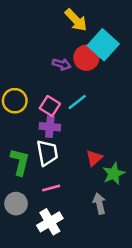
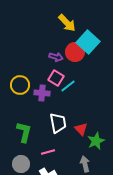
pink square: (50, 106) -> (56, 78), moved
purple cross: (50, 127) -> (42, 93), moved
white trapezoid: (47, 153) -> (58, 123), moved
red triangle: (94, 158) -> (81, 129), turned -32

